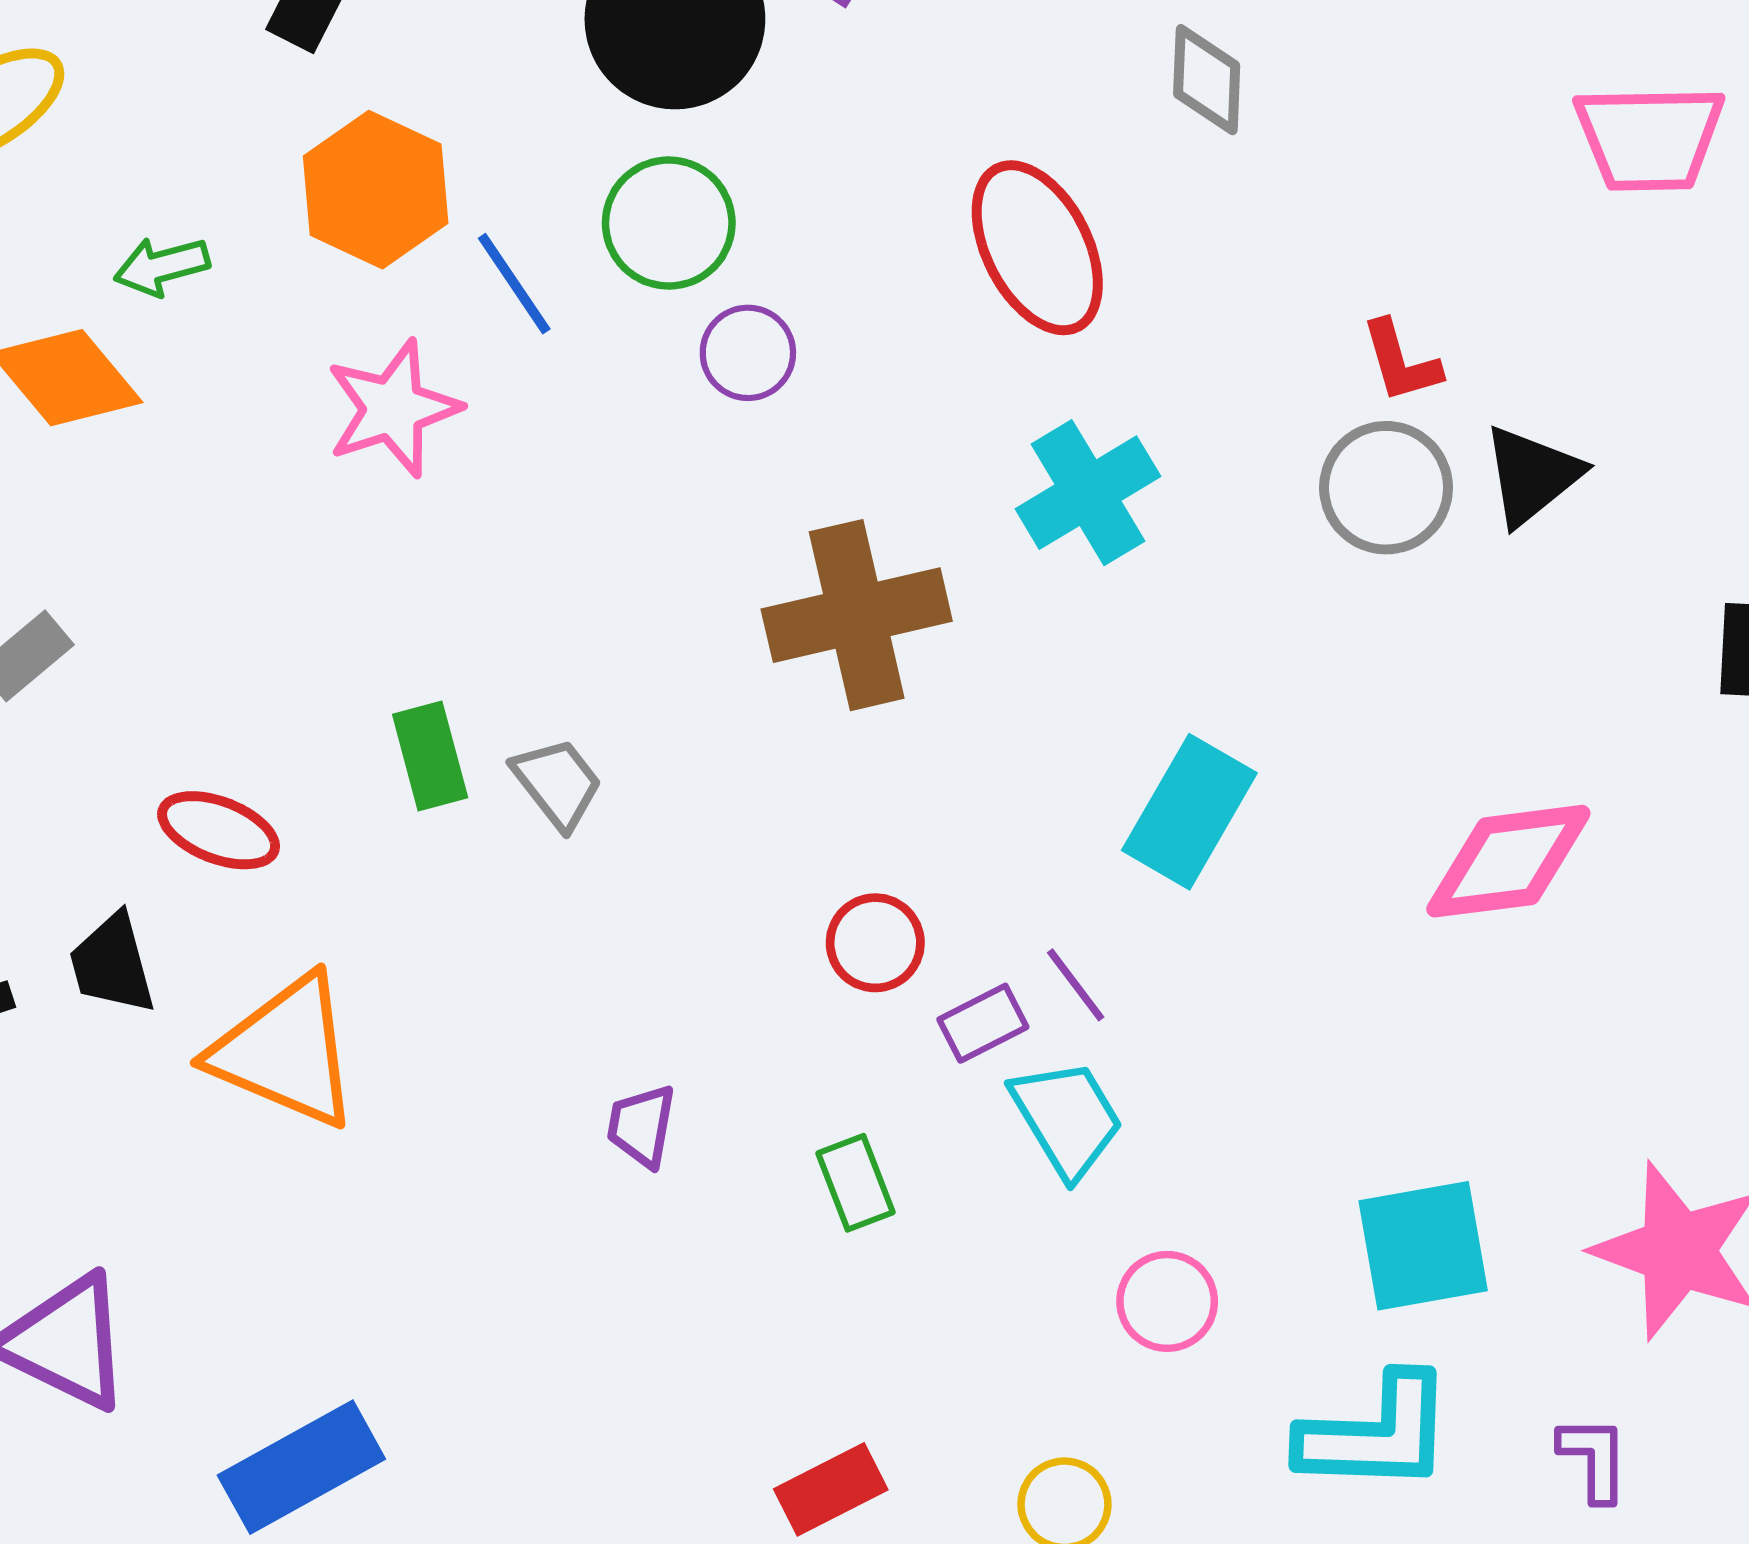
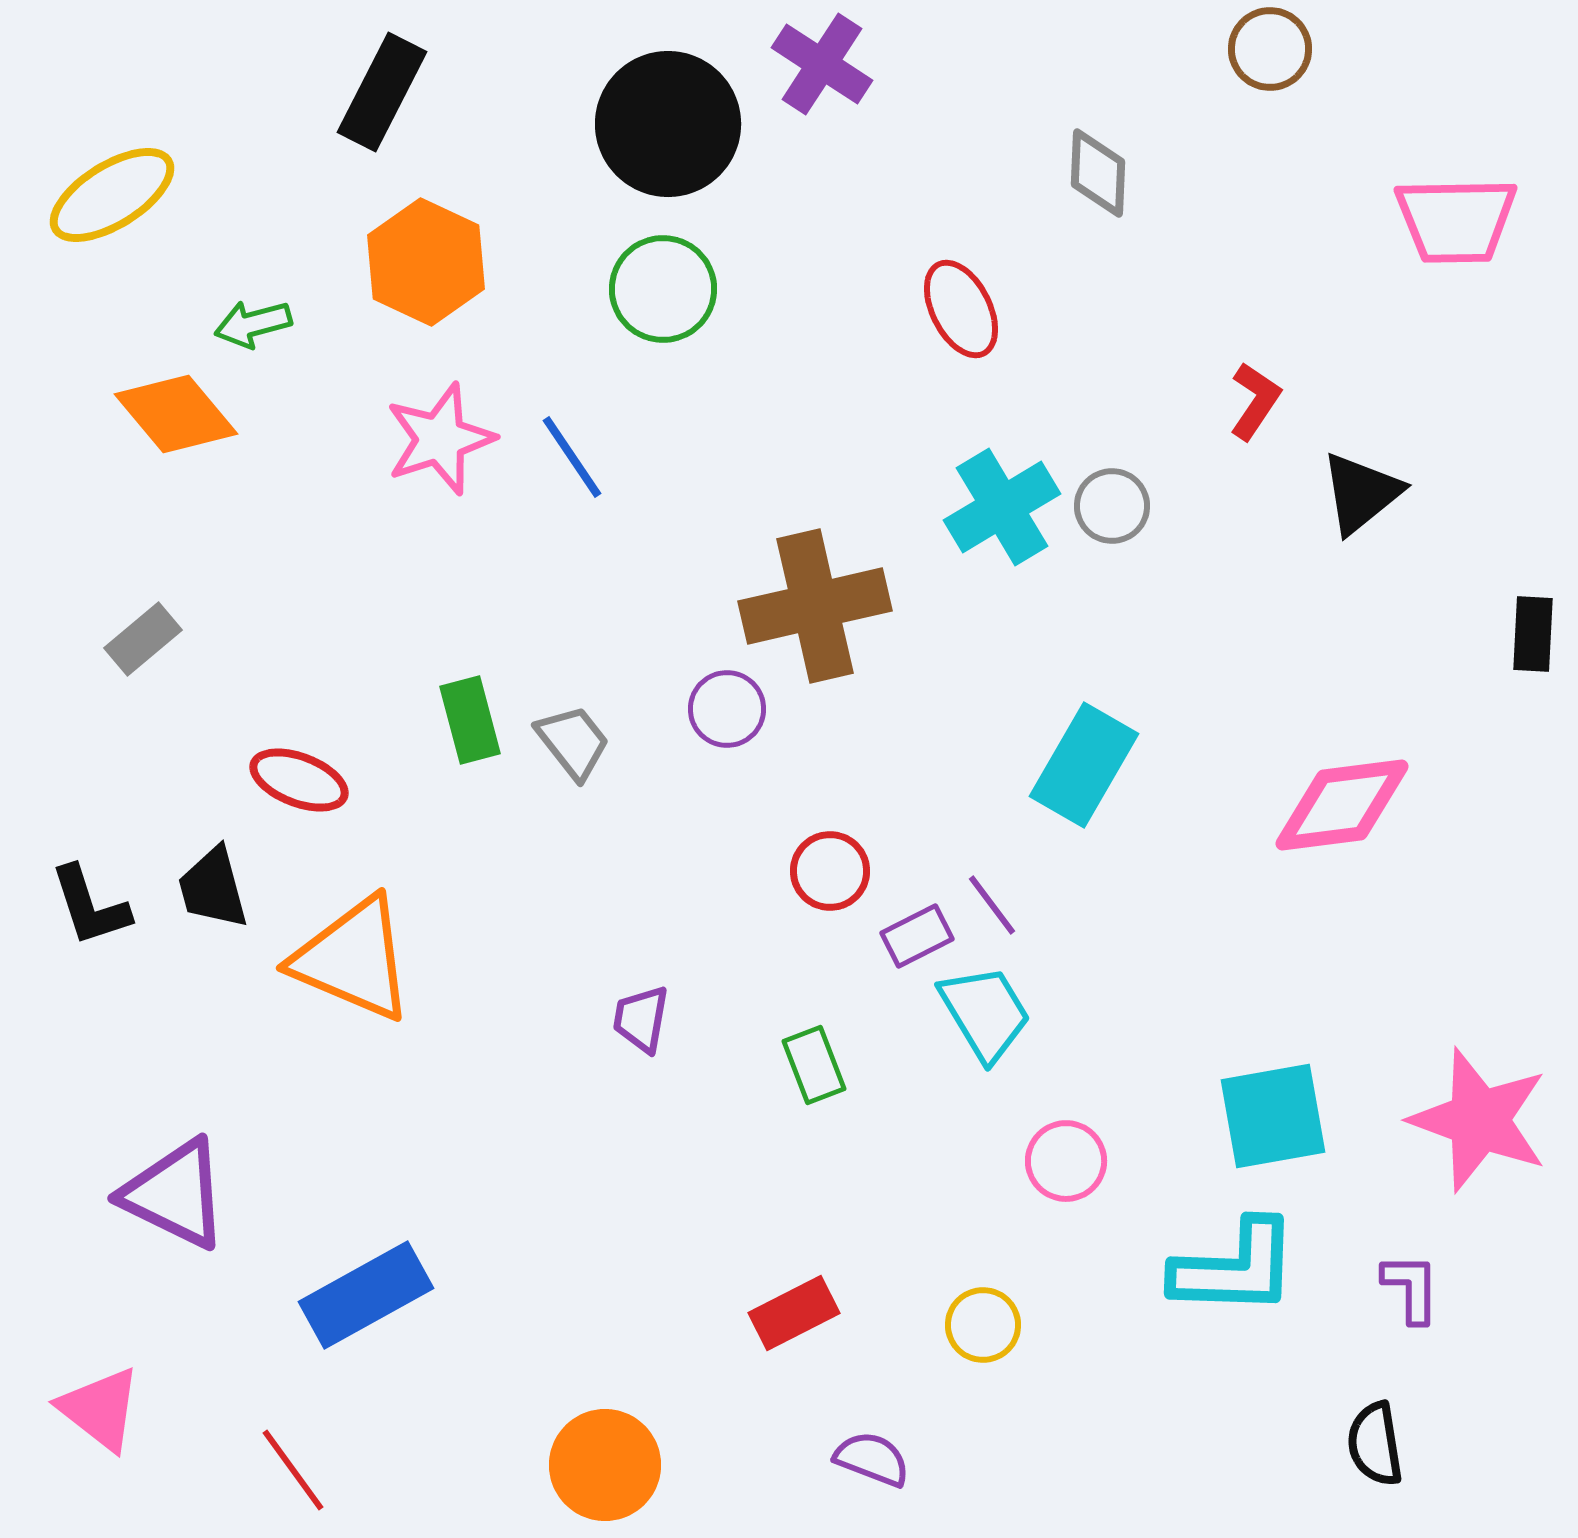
red ellipse: (1037, 248) -> (961, 309), size x0.7
blue line: (514, 284) -> (572, 457), moved
purple circle: (748, 353) -> (727, 709), moved
red L-shape: (1401, 362) -> (1255, 401), turned -130
gray circle: (1386, 488) -> (1112, 506), moved, size x0.7

